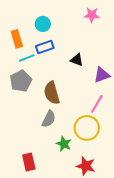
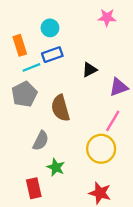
black triangle: (77, 60) -> (90, 70), turned -48
gray semicircle: (49, 119) -> (41, 141), moved
green star: (64, 144) -> (56, 167), moved

